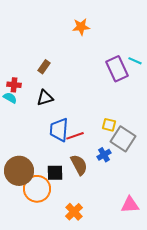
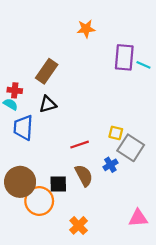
brown rectangle: (44, 67) -> (47, 71), size x1.6
purple rectangle: (117, 69) -> (124, 57), moved, turned 30
blue trapezoid: (59, 130) -> (23, 128), moved

